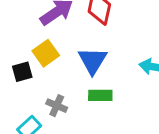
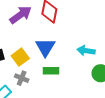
yellow square: (46, 53) -> (20, 57), moved

